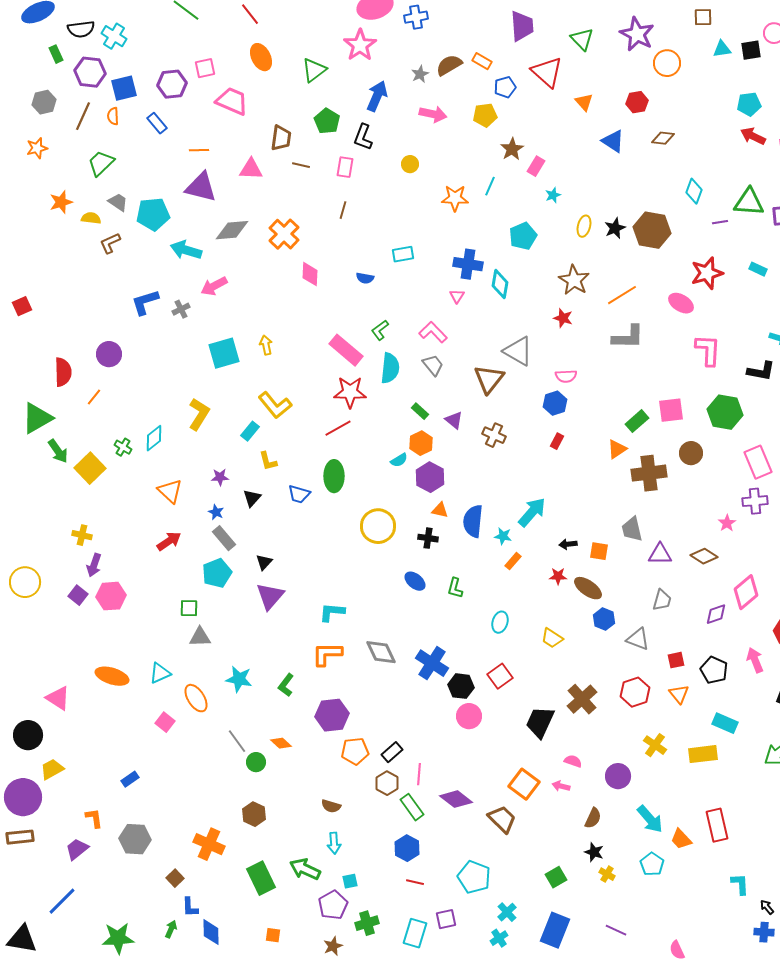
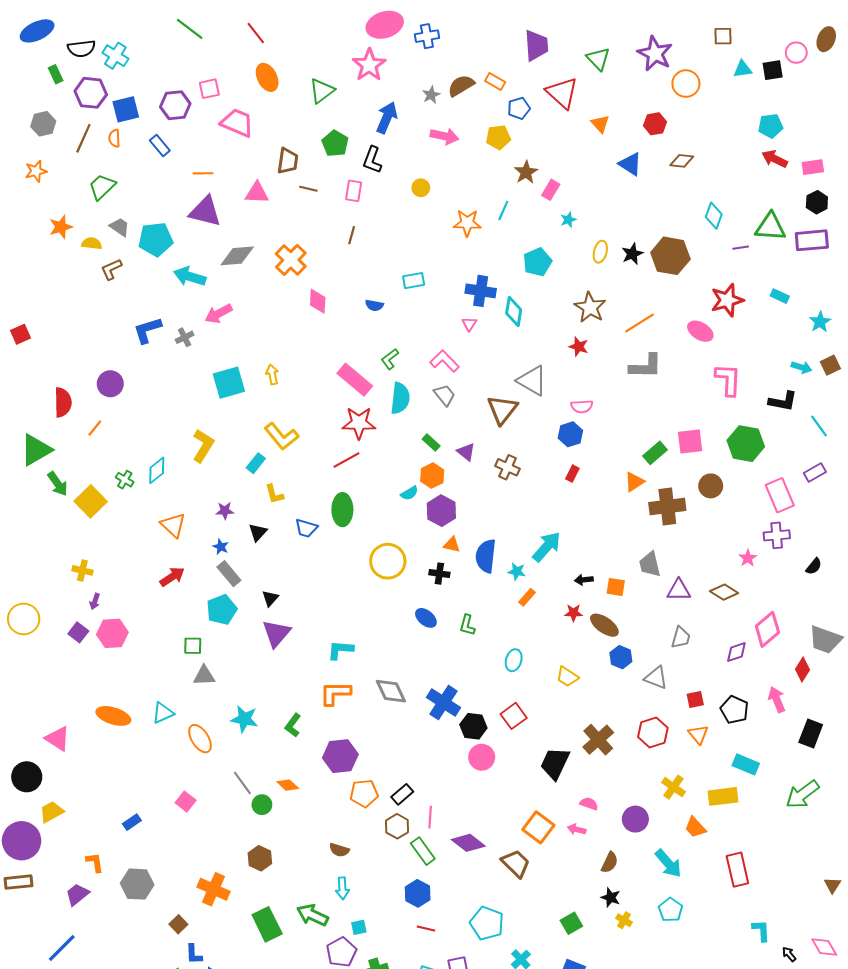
purple arrow: (94, 565) -> (95, 601), size x0.7
pink square: (165, 722) -> (186, 802), moved
orange trapezoid: (681, 839) -> (695, 827), moved

